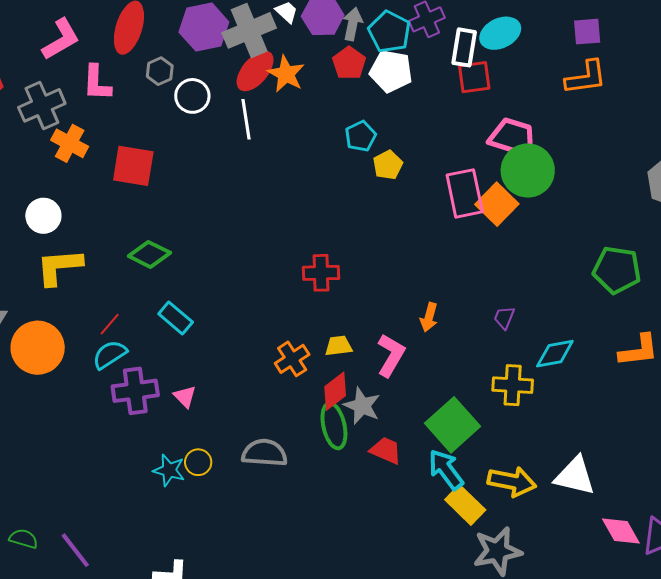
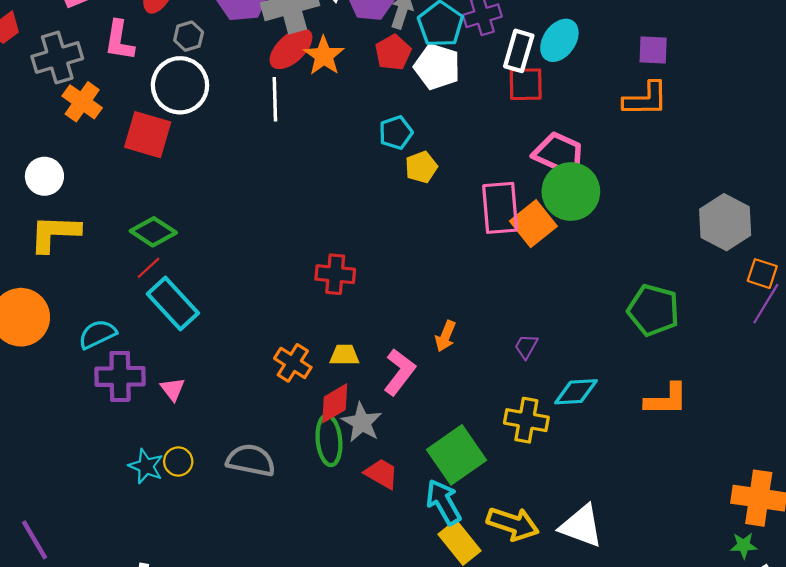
cyan ellipse: (500, 33) -> (559, 40), turned -36
white circle: (192, 96) -> (180, 85), moved, size x1.5
cyan rectangle: (176, 318) -> (173, 304), size x1.4
red line: (110, 324) -> (148, 268), moved
orange cross: (292, 359) -> (293, 363), turned -32

